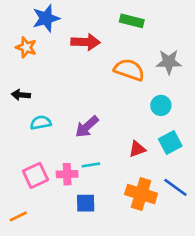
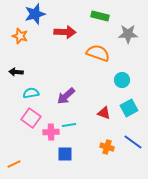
gray star: (169, 62) -> (128, 34), moved
red triangle: (137, 149) -> (104, 113), turned 40
pink square: (35, 175) -> (31, 118), moved, turned -30
orange cross: (141, 194) -> (107, 147), size x0.6

